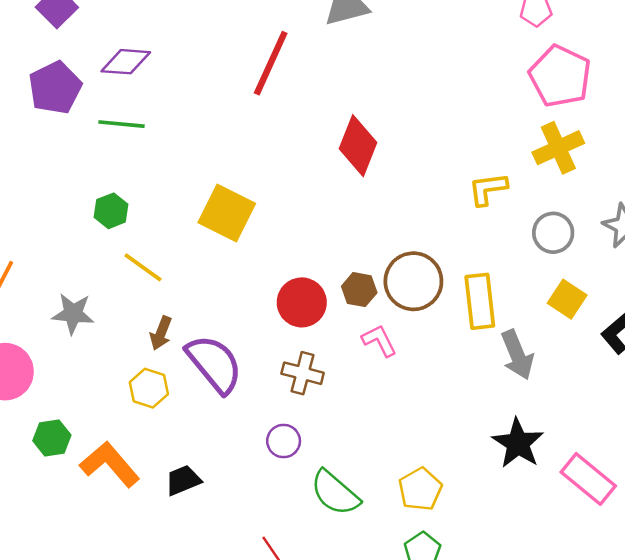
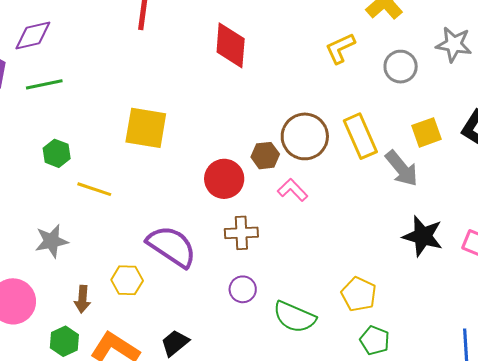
yellow square: (567, 299) -> (427, 132), moved, turned -36
brown arrow: (161, 333) -> (82, 299), moved

